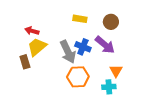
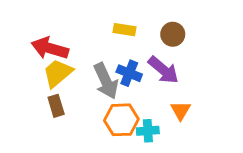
red arrow: (32, 31) -> (50, 48), size x1.6
brown rectangle: (25, 62) -> (56, 106), moved
cyan cross: (109, 87) -> (148, 131), moved

